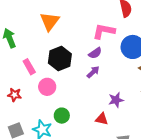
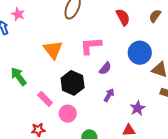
pink L-shape: (104, 31) -> (91, 46), moved
purple arrow: (93, 72) -> (109, 95), moved

